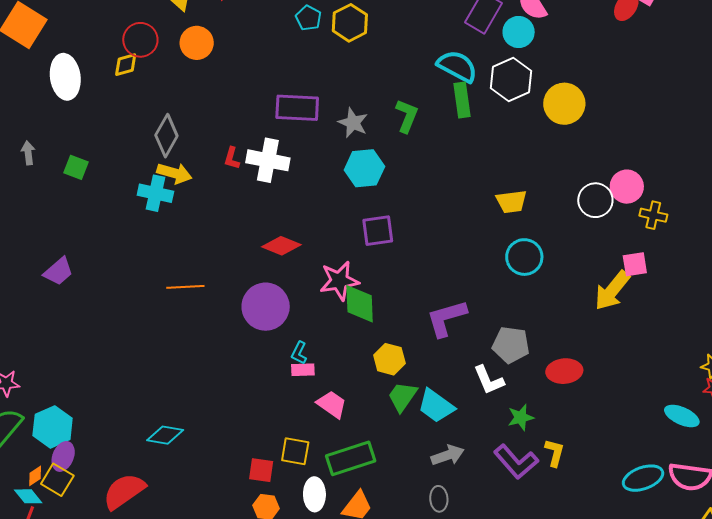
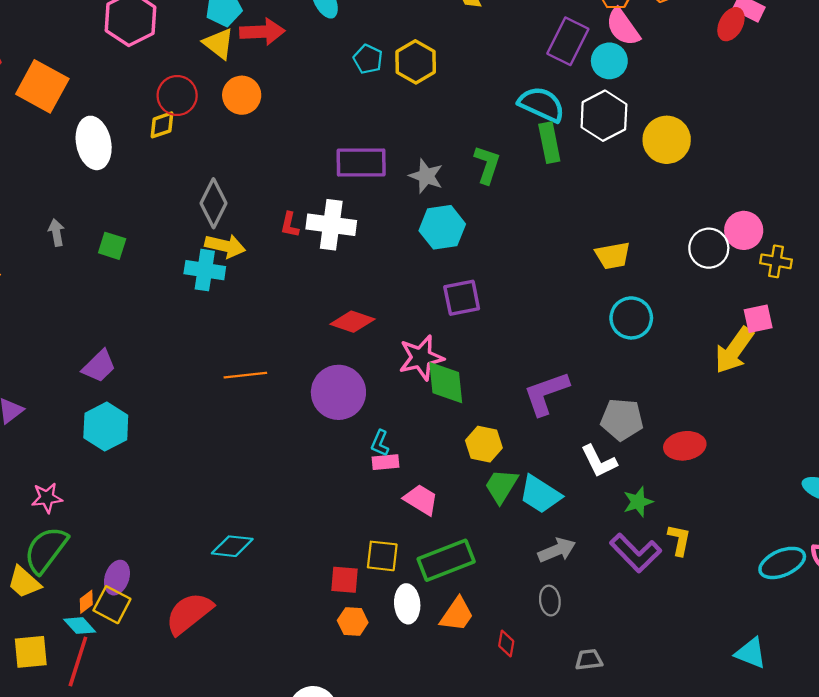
cyan hexagon: (53, 427) -> (106, 427), moved

